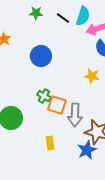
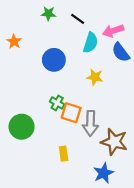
cyan semicircle: (83, 16) -> (91, 43), moved
yellow star: (92, 76) -> (95, 77), moved
blue star: (87, 150) -> (103, 173), moved

